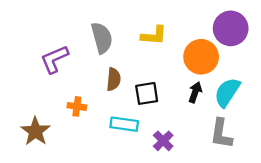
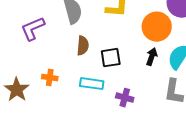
orange cross: (77, 106) -> (50, 78), moved
purple cross: (163, 141) -> (125, 98), turned -30

